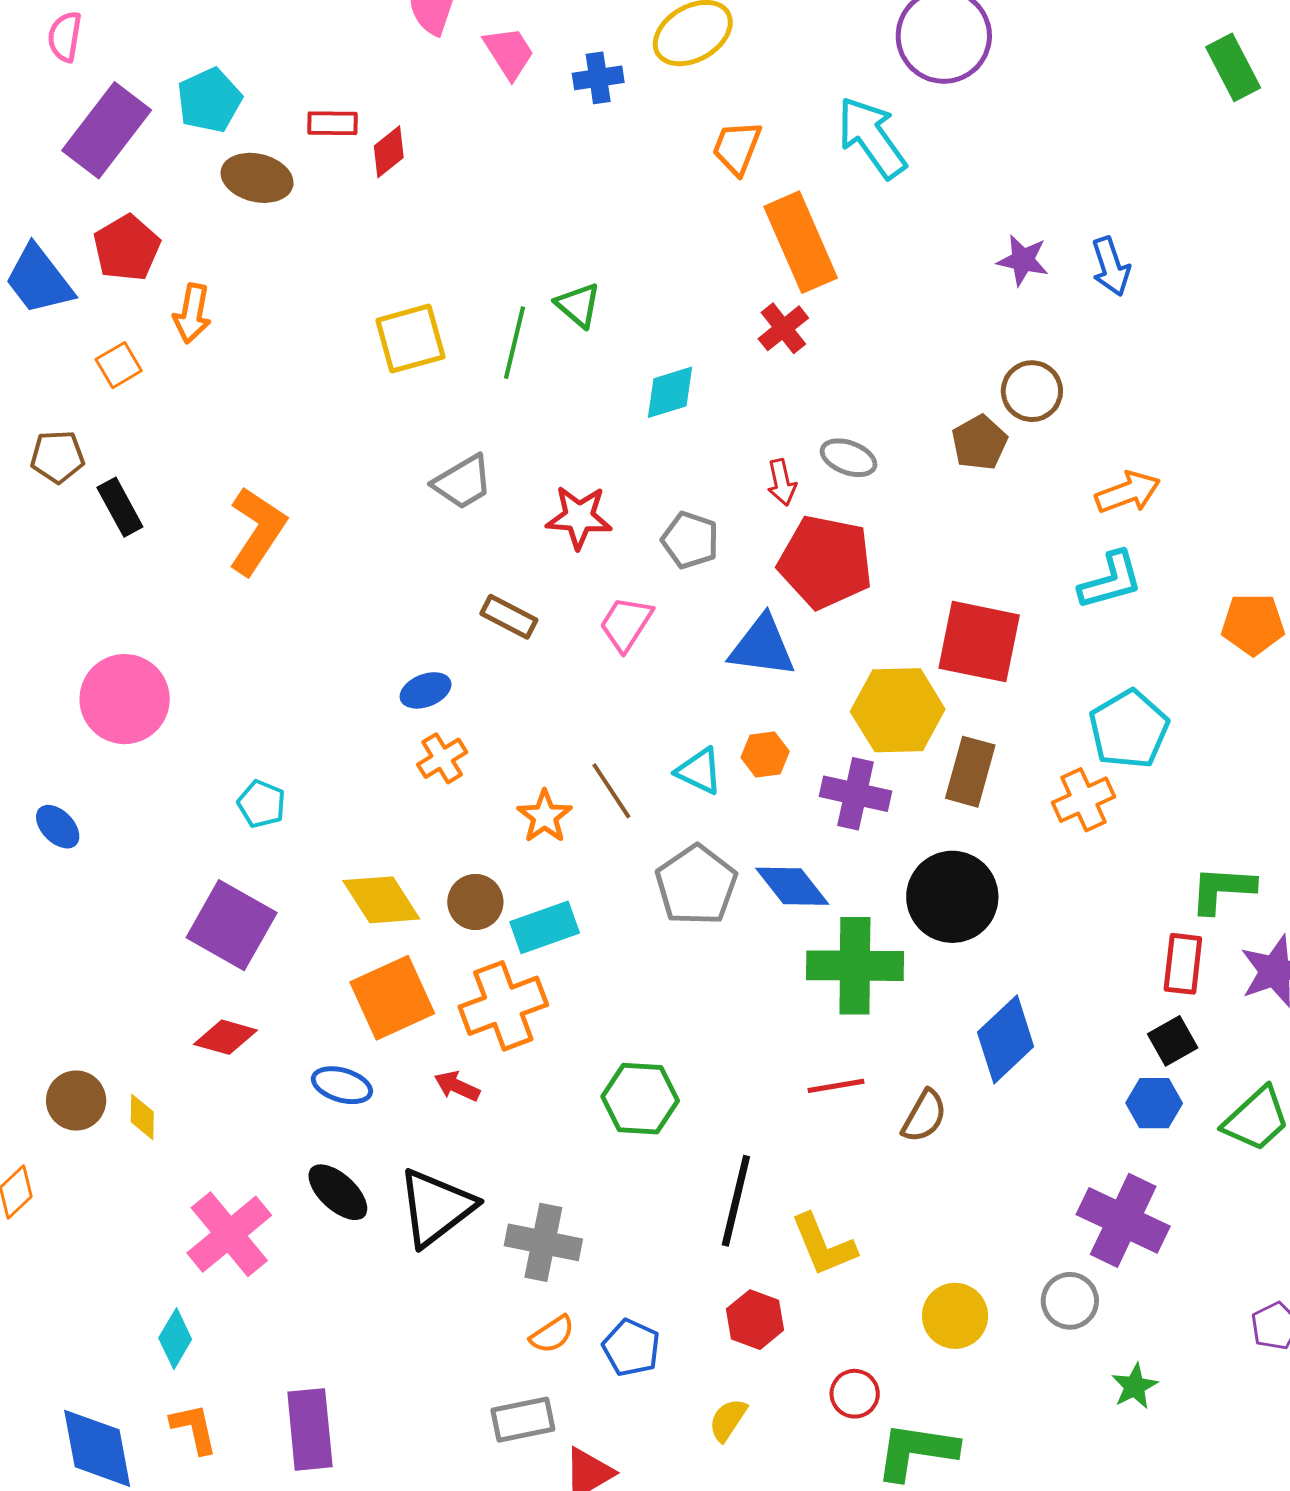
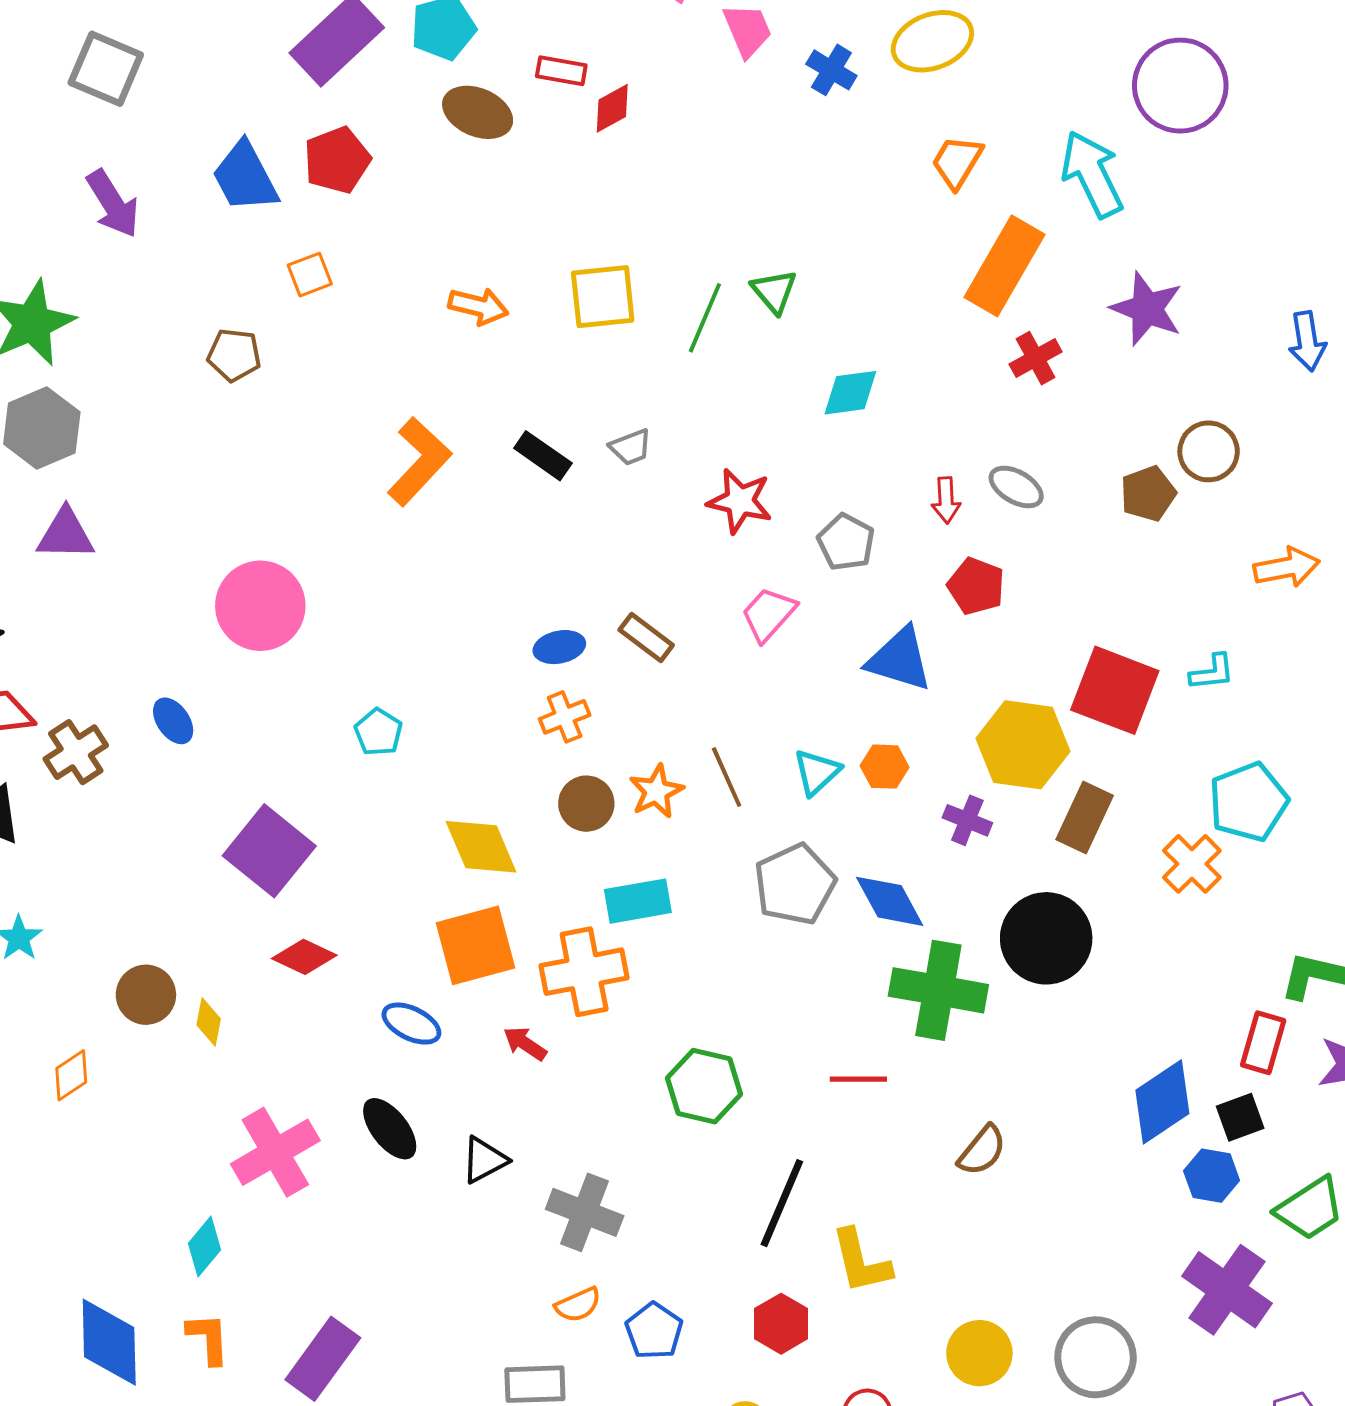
blue cross: (598, 78) -> (831, 70), turned 30
orange rectangle: (801, 242) -> (1004, 266), turned 44
purple star: (1023, 260) -> (1147, 309), moved, size x1.4
orange arrow: (192, 313) -> (478, 306), moved, turned -96
red cross: (783, 328) -> (1036, 358), moved
gray trapezoid: (463, 482) -> (631, 447), size x0.7
black rectangle: (120, 507) -> (543, 456), moved, turned -36
red pentagon: (825, 562) -> (976, 586), size x0.6
cyan L-shape: (1111, 580) -> (1212, 672), moved, size x0.7
brown rectangle: (509, 617) -> (646, 637), moved
cyan triangle: (699, 771) -> (817, 772), turned 42
purple cross: (855, 794) -> (967, 820), size x0.7
orange cross: (1083, 800) -> (1192, 864), turned -30
brown circle: (475, 902) -> (586, 804), moved
purple square: (232, 925) -> (269, 851), moved
blue diamond: (1006, 1039) -> (1162, 1102), moved
red line: (836, 1086) -> (858, 1079), moved
black triangle: (436, 1207) -> (484, 1160), size x0.6
purple cross: (1123, 1220) -> (1227, 1290), moved
gray circle: (1070, 1301) -> (1096, 1357), size x1.4
purple rectangle: (310, 1429) -> (323, 1359), turned 32

